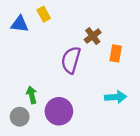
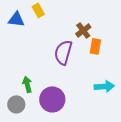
orange rectangle: (116, 53) -> (95, 46), moved

